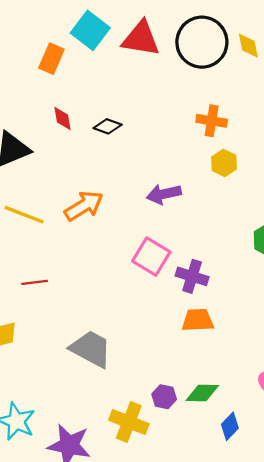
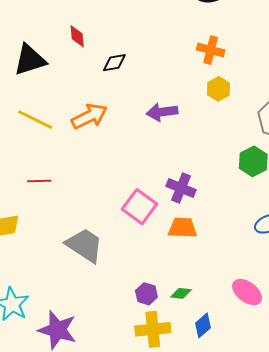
black diamond: (108, 126) -> (114, 63), moved, turned -35
pink square: (151, 257) -> (139, 207), moved
green diamond: (202, 393) -> (181, 293), size x0.7
yellow cross: (129, 422) -> (153, 329), moved, turned -32

